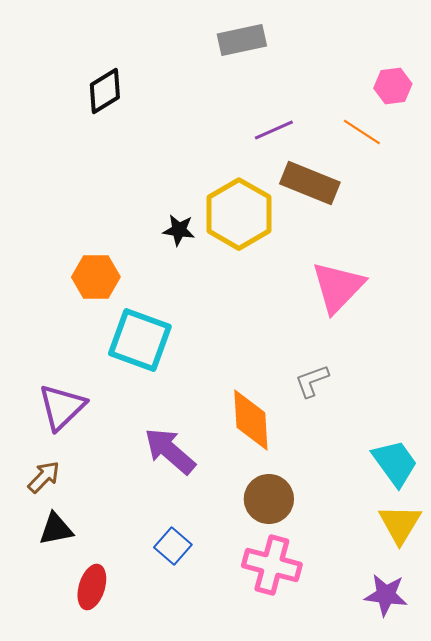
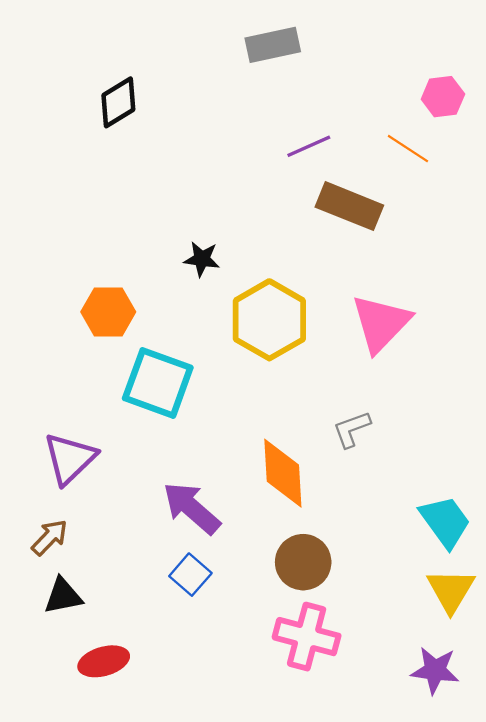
yellow hexagon: (239, 214) -> (269, 320), moved
blue square: (173, 546) -> (190, 575), moved
red ellipse: (92, 587) -> (104, 661), turned 57

